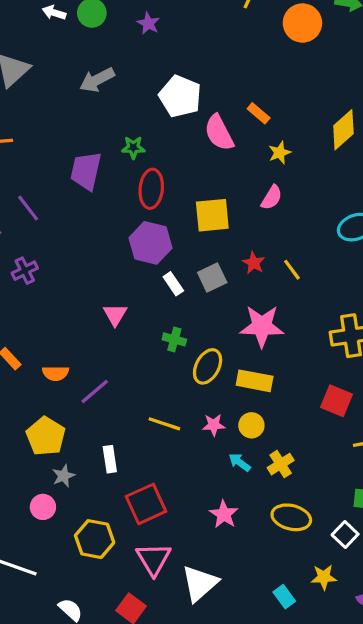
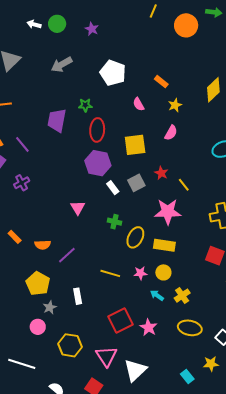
pink semicircle: (219, 133) -> (139, 104), moved, size x0.6
yellow line: (292, 270) -> (184, 185), moved
red square: (146, 504) -> (121, 321), moved

